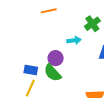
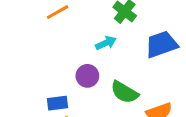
green semicircle: (53, 73) -> (124, 92), moved

